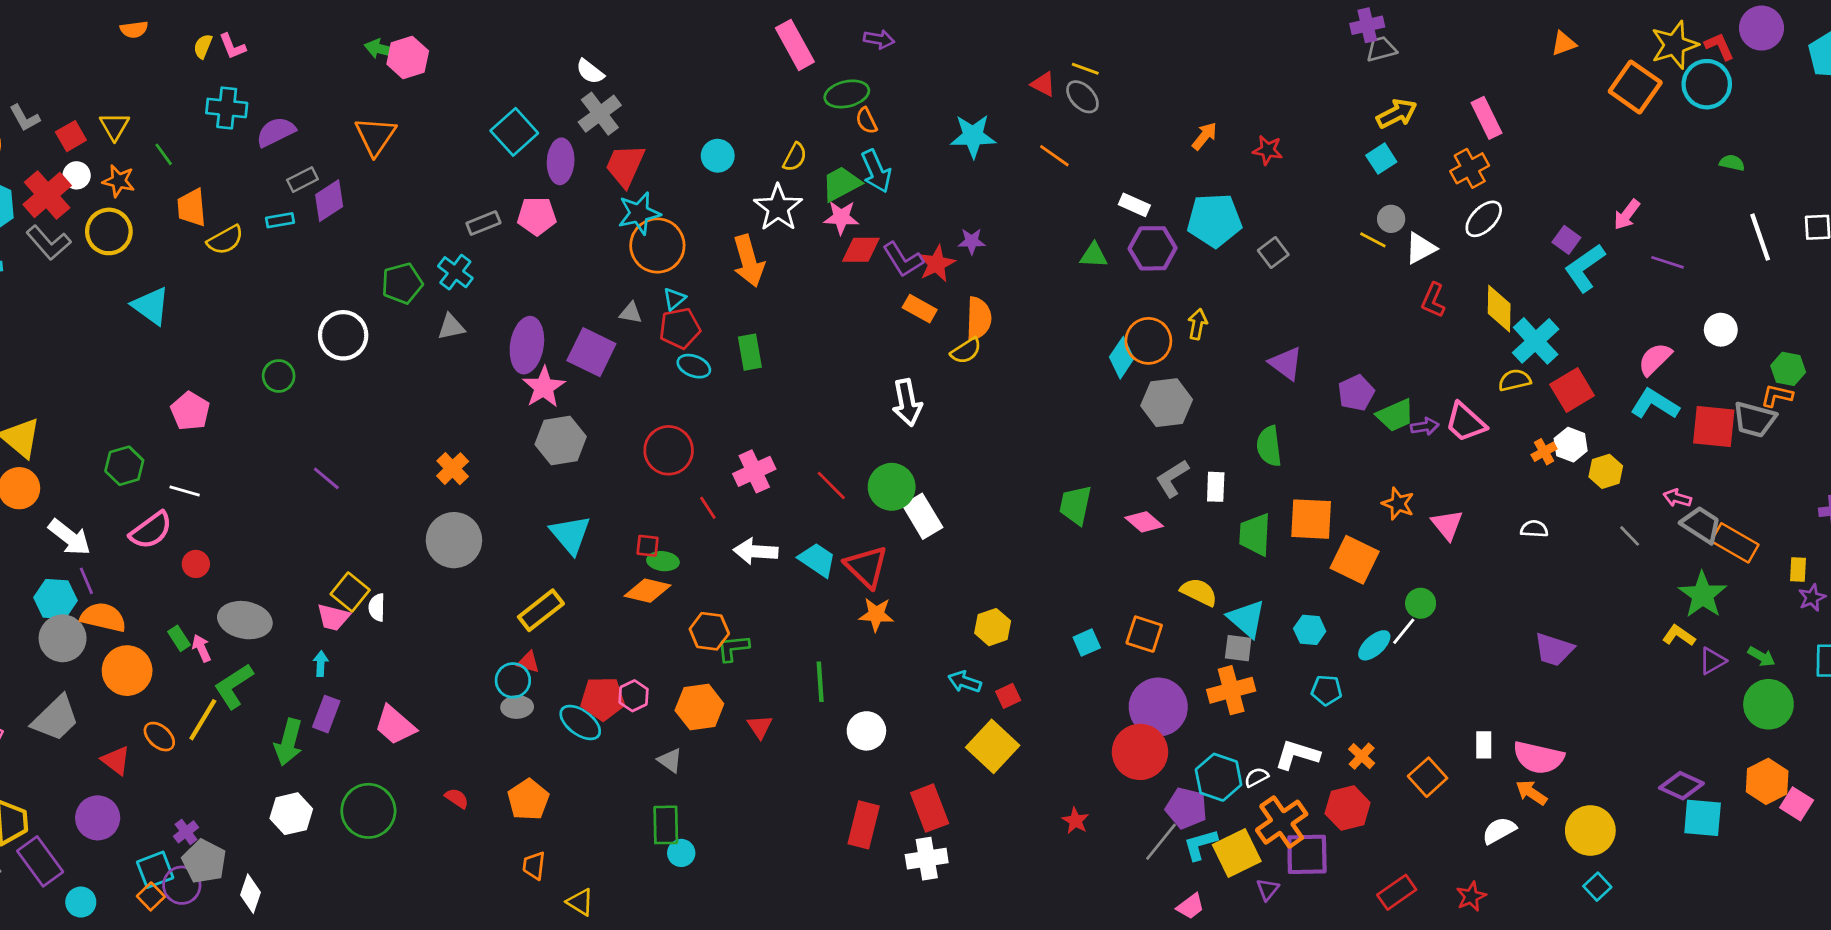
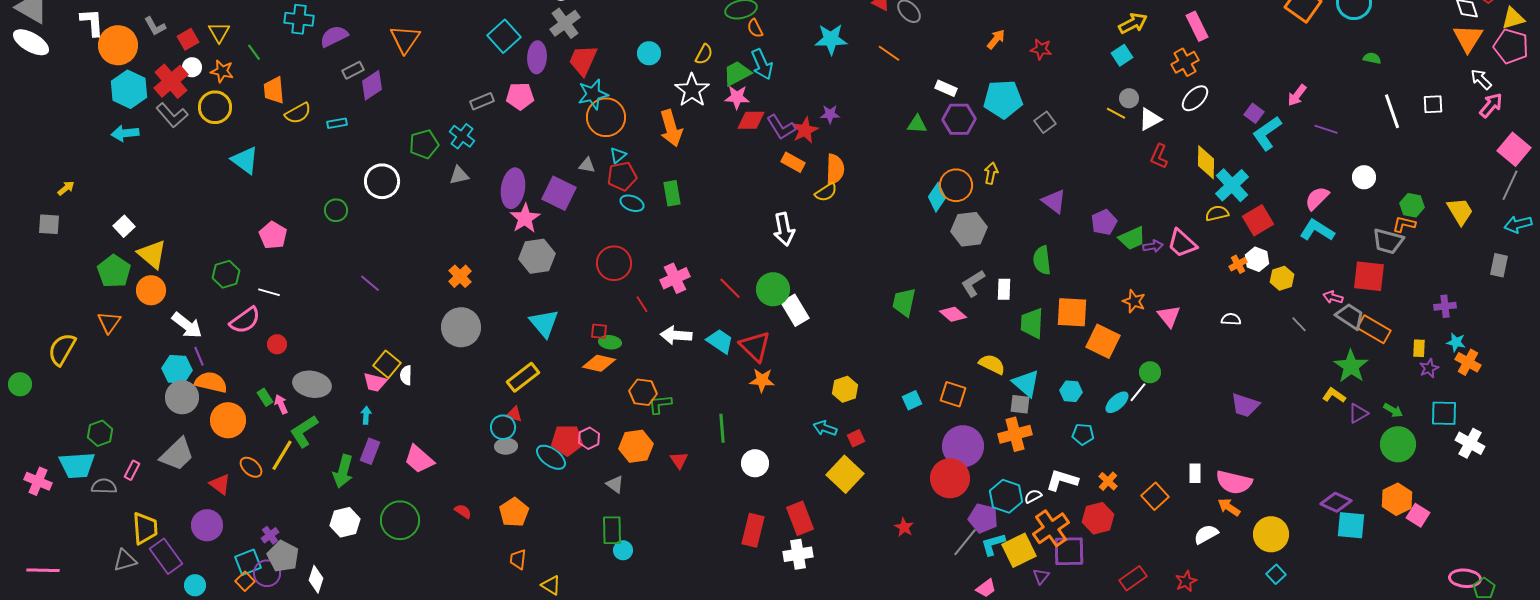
cyan rectangle: (280, 220) -> (337, 123), moved
red square: (1714, 426) -> (1369, 276), moved

